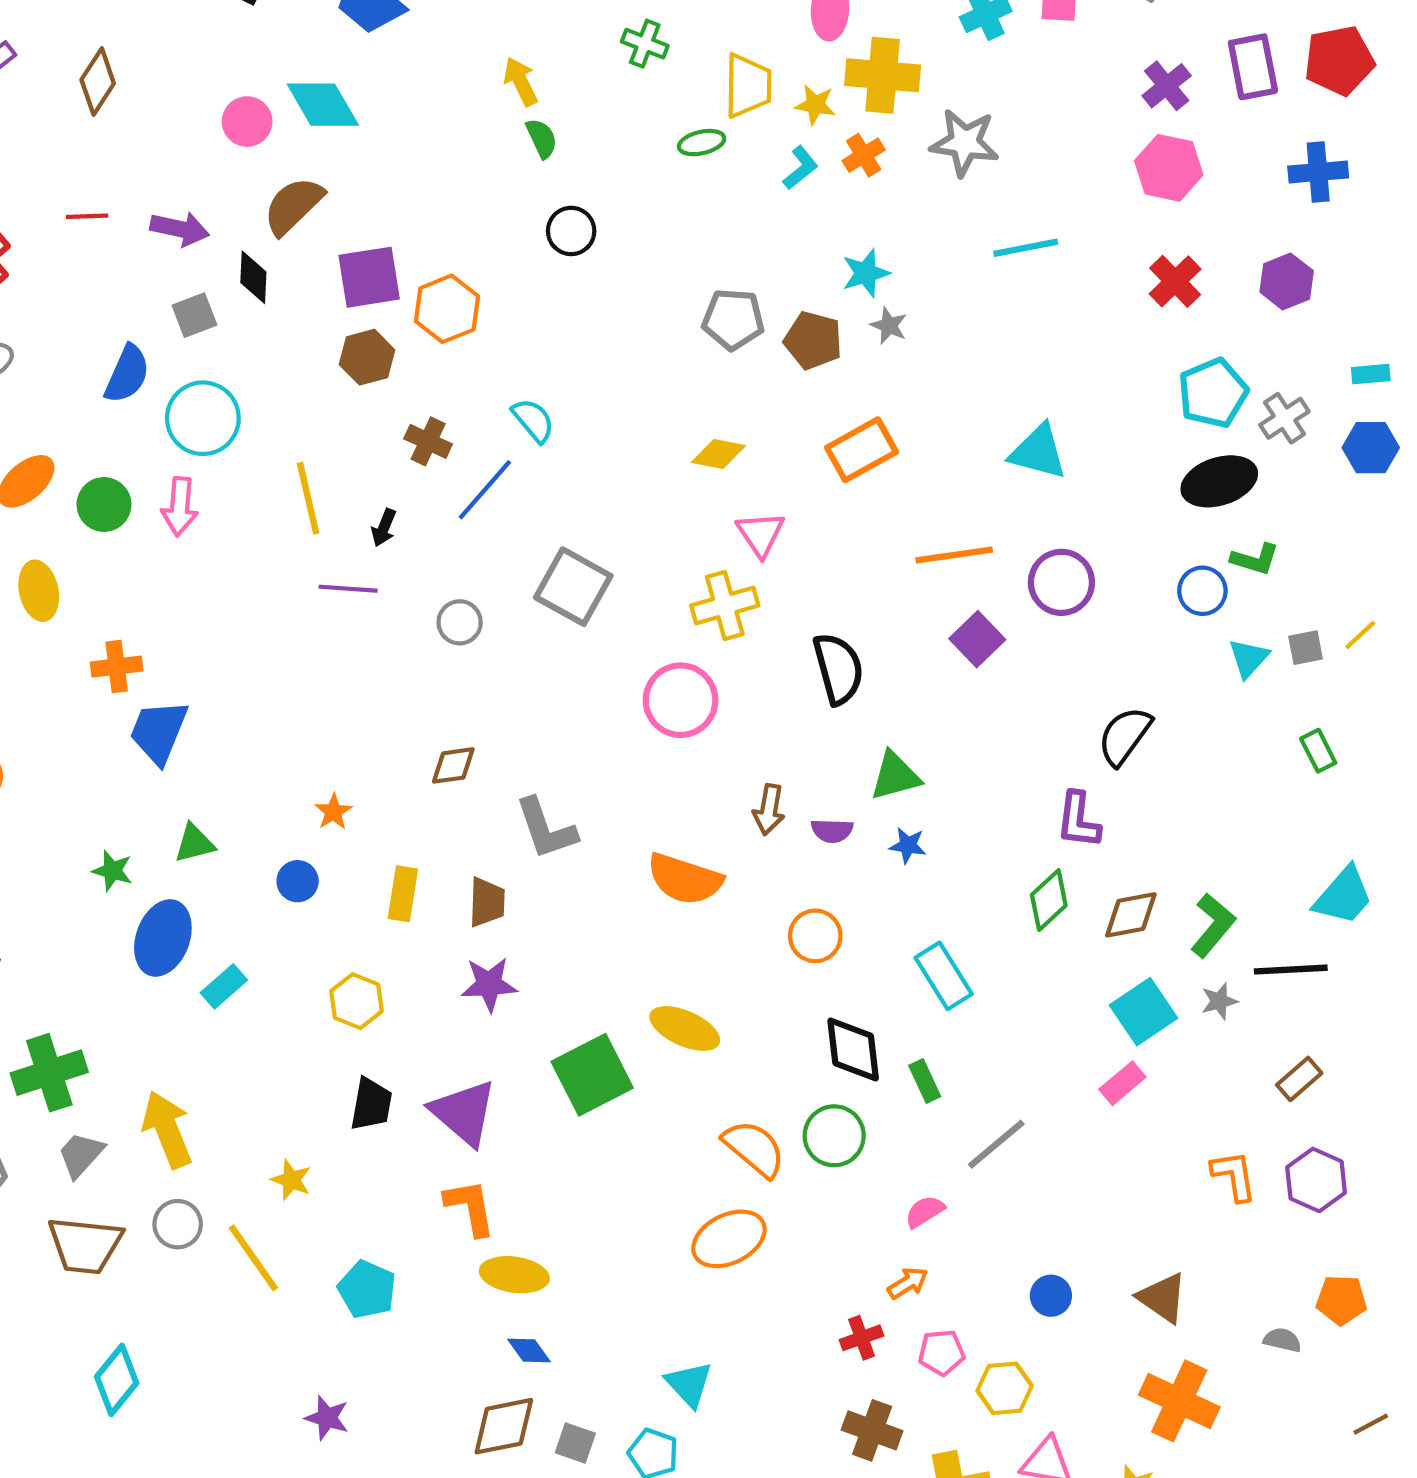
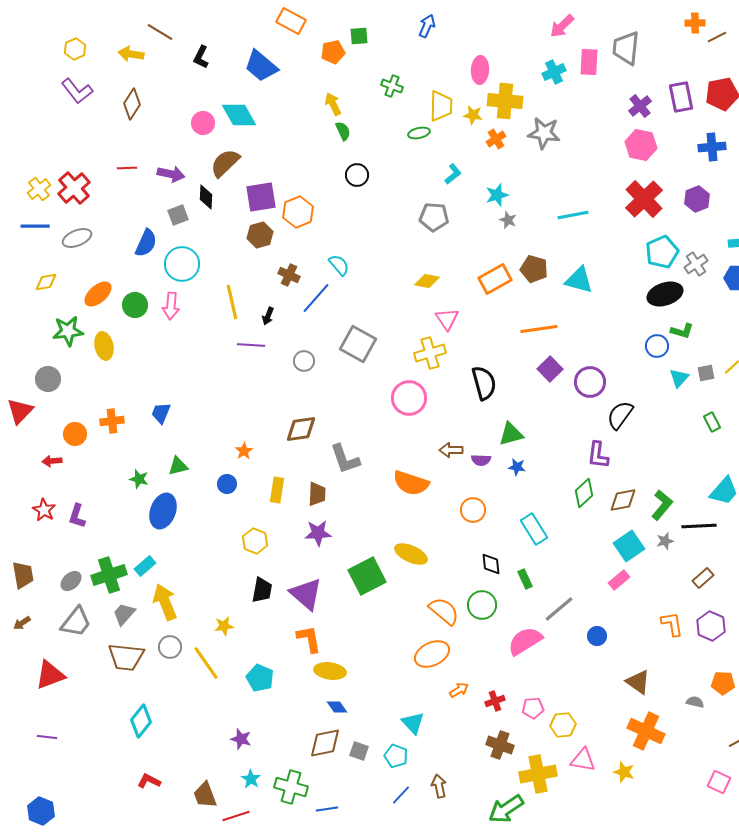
cyan L-shape: (800, 168) -> (453, 174), moved
cyan line: (1026, 248) -> (573, 215), moved
red cross: (1175, 281) -> (644, 199), size x1.5
brown pentagon: (813, 340) -> (534, 269), moved
purple circle: (1061, 582) -> (590, 382), moved
orange cross: (117, 667) -> (112, 421), moved
blue trapezoid: (159, 732) -> (161, 413), size x0.7
brown diamond: (453, 765) -> (301, 429), size x1.4
brown arrow: (769, 810) -> (451, 450), turned 80
cyan rectangle: (224, 986) -> (145, 566), moved
black diamond: (853, 1050) -> (491, 564), size x0.7
yellow star: (291, 1180) -> (224, 626), turned -30
pink semicircle: (925, 1212) -> (525, 641), size x1.8
orange arrow: (908, 1283) -> (459, 690), moved
blue circle: (1051, 1296) -> (597, 636), moved

